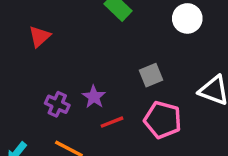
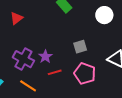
purple cross: (57, 104) -> (23, 59), size x1.5

